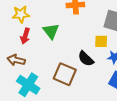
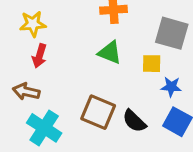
green triangle: (51, 31) -> (110, 52), moved, turned -30
black semicircle: (86, 59) -> (134, 121), moved

